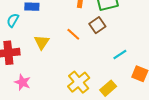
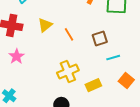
brown square: (97, 25) -> (100, 39), moved
orange line: (73, 34) -> (69, 34), moved

